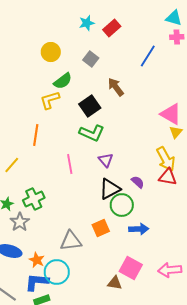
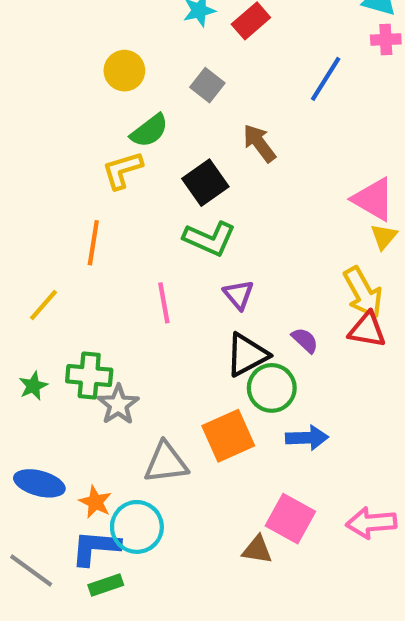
green cross: (34, 199) -> (89, 376), turned 30
gray star: (20, 222) -> (118, 405), moved
orange square: (101, 228) -> (228, 436), size x1.4

